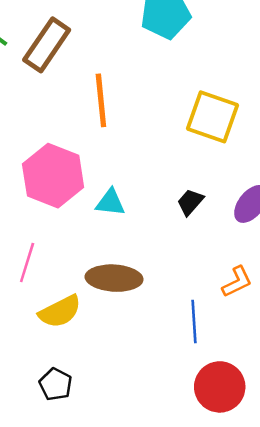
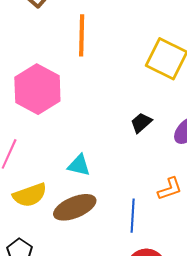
cyan triangle: (110, 202) -> (79, 165), moved
brown ellipse: (114, 278) -> (75, 207), moved, turned -33

